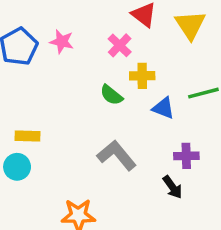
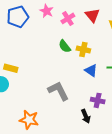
pink star: (62, 42) -> (47, 11), moved
pink cross: (120, 45) -> (68, 18), moved
green semicircle: (111, 95) -> (65, 46), moved

